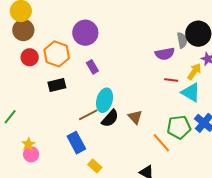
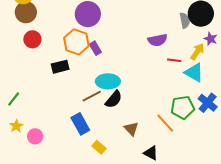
orange hexagon: (57, 54) -> (76, 42), moved
purple semicircle: (165, 54) -> (157, 40), moved
cyan ellipse: (105, 100) -> (108, 81), turned 75
brown triangle: (135, 117) -> (131, 129), moved
yellow star: (28, 144) -> (16, 126), moved

